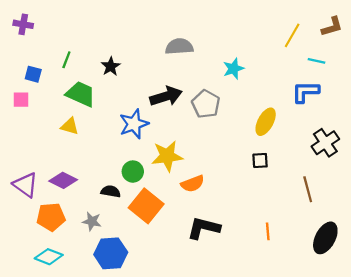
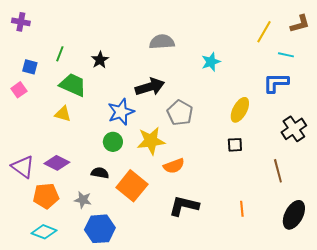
pink square: (21, 100) -> (19, 90), turned -35
gray pentagon: (206, 104) -> (180, 113), moved
green circle: (133, 172) -> (113, 142), moved

